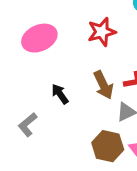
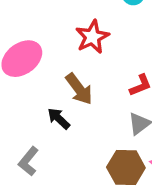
brown arrow: (103, 85) -> (79, 89), moved

